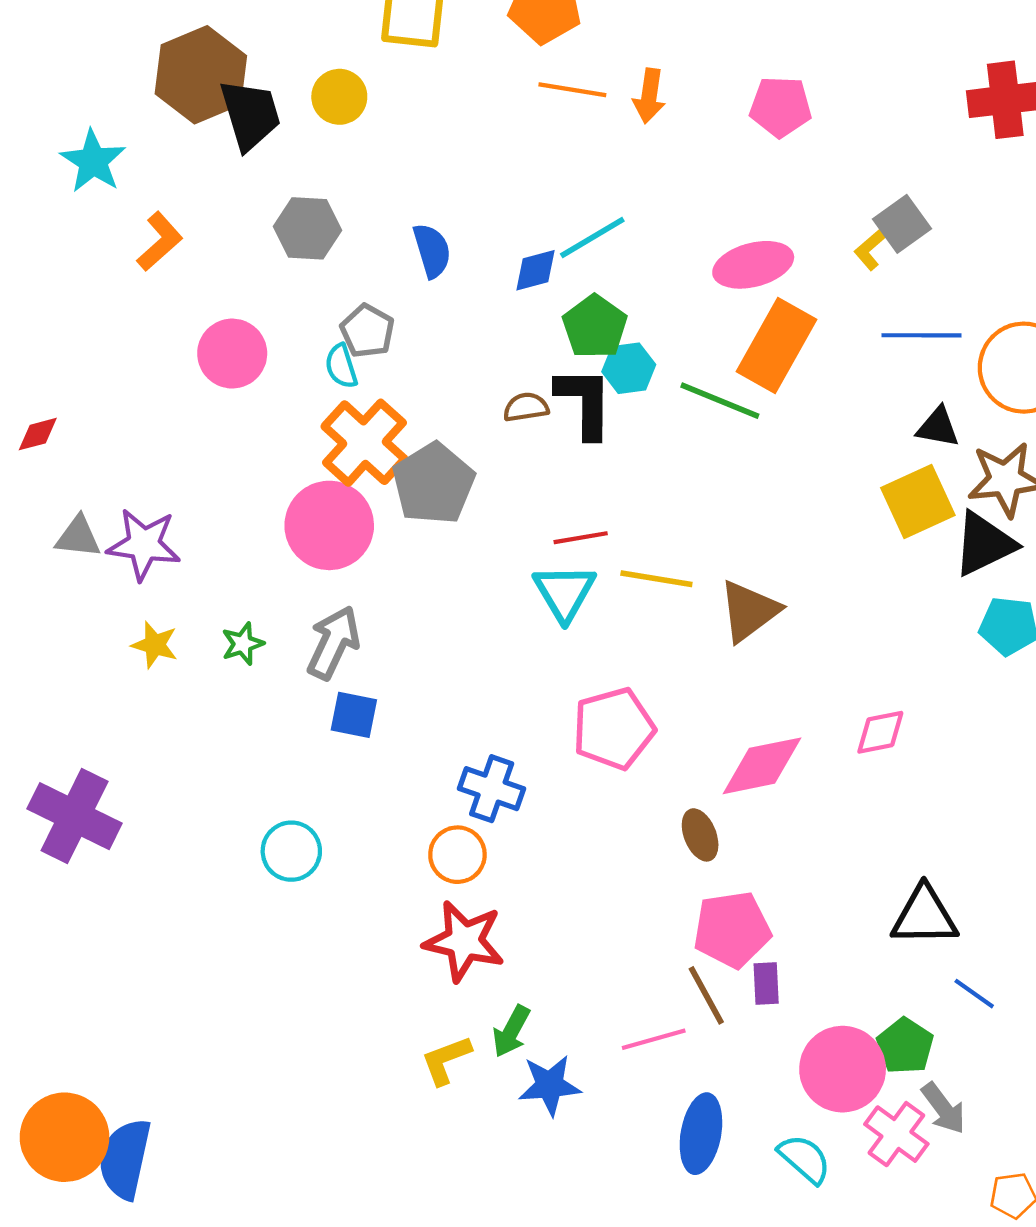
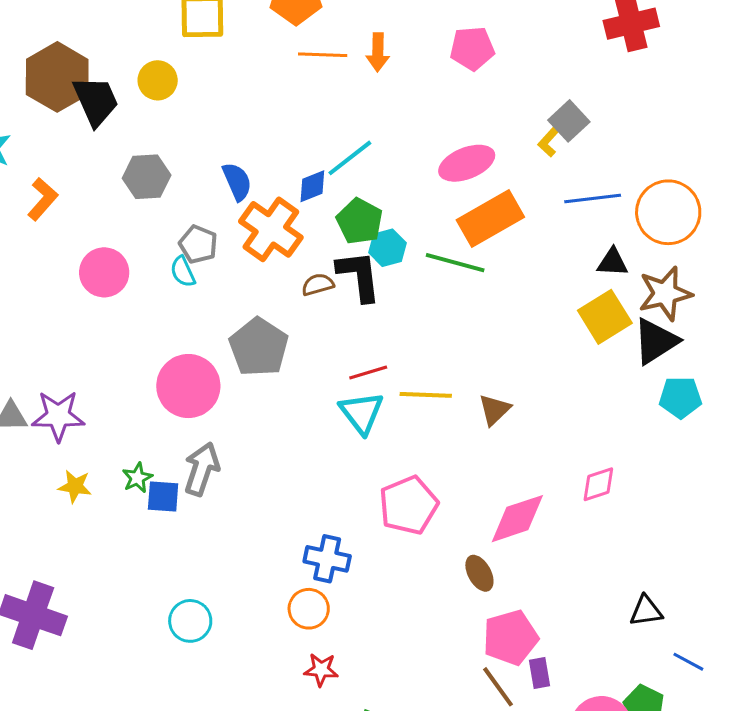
orange rectangle: (776, 345) -> (490, 218), turned 38
orange cross: (364, 443) -> (271, 229), moved
brown triangle: (749, 611) -> (494, 410), size x0.7
blue square: (354, 715) -> (163, 496), moved
black triangle: (924, 916) -> (646, 611), size x0.7
red star: (464, 941) -> (321, 670), size x0.6

